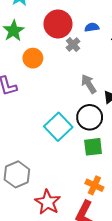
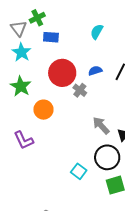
cyan square: (58, 127) -> (79, 171), size x0.6

